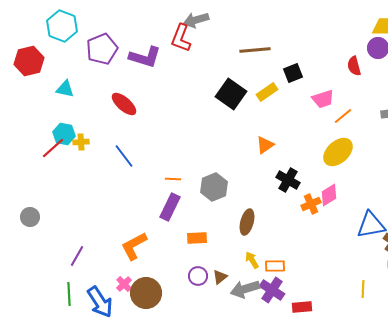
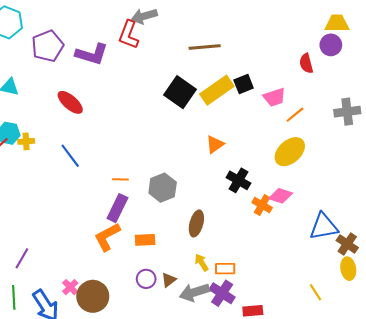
black square: (293, 73) -> (244, 84), moved
yellow rectangle: (267, 92) -> (217, 90), size x1.5
pink diamond: (329, 195) -> (281, 196), turned 50
orange cross: (311, 204) -> (262, 205), turned -36
orange L-shape: (134, 246) -> (107, 237), moved
yellow line: (363, 289) -> (315, 292), turned -36

